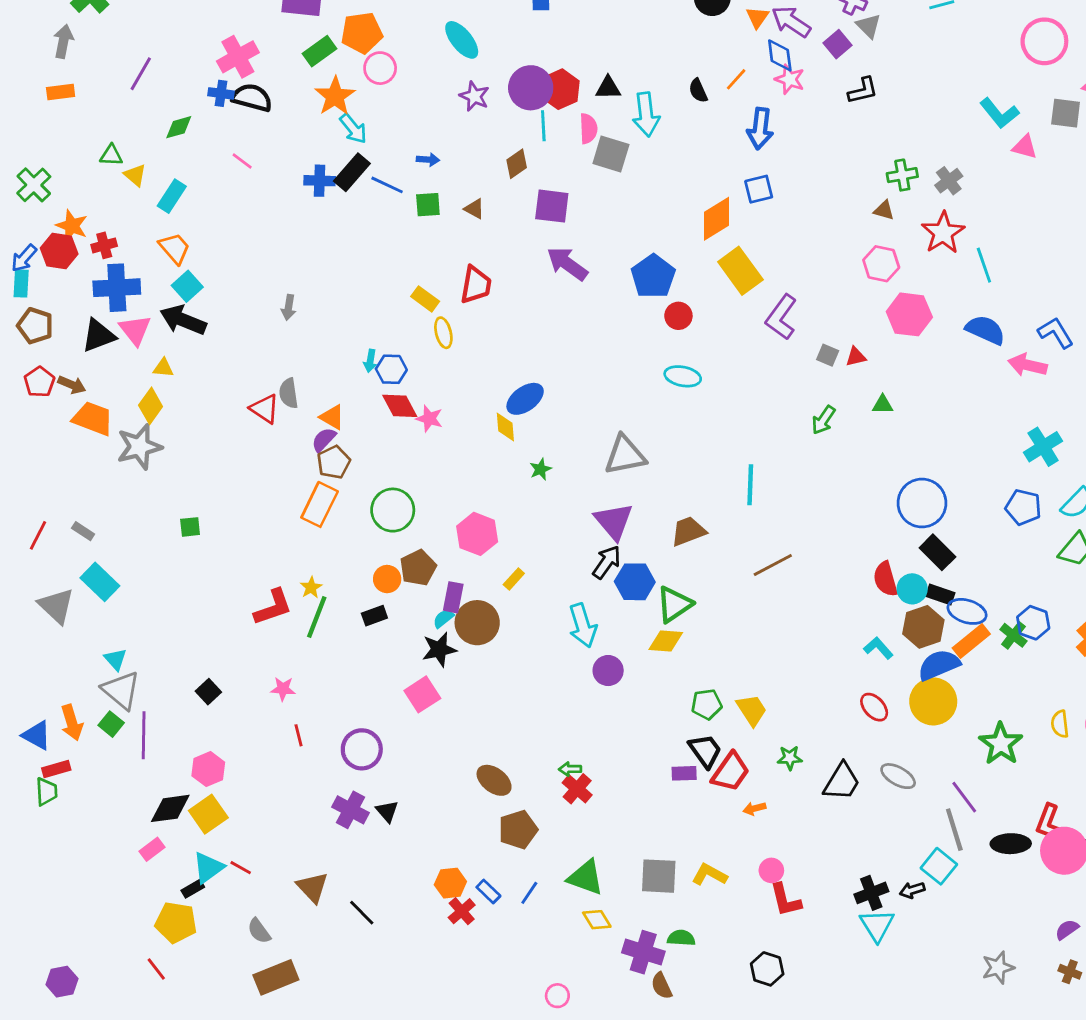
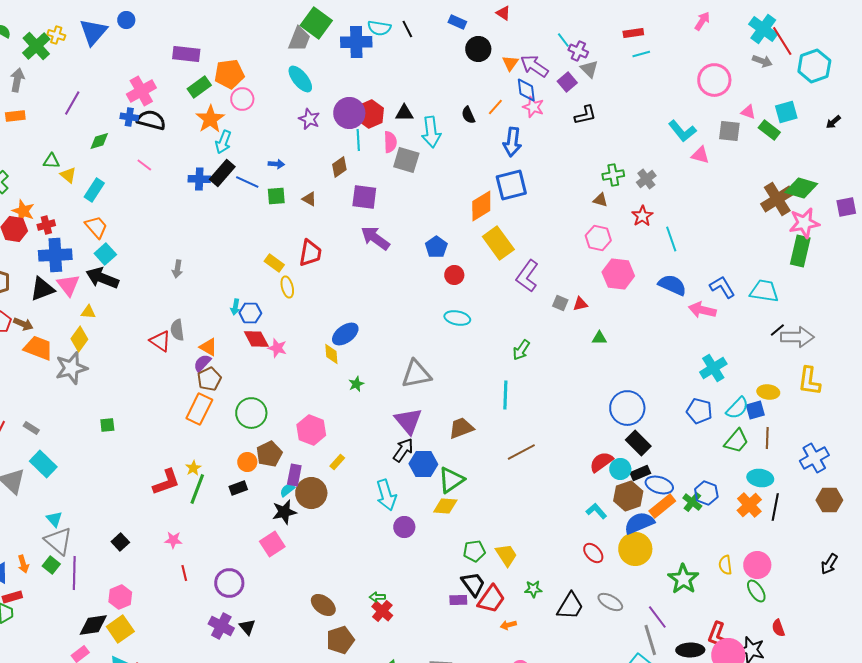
cyan arrow: (353, 129) -> (223, 142), turned 60
blue square: (759, 189) -> (511, 185), size x1.5
red star: (943, 233) -> (642, 216), size x0.7
blue pentagon: (653, 276) -> (436, 247), size x0.7
green arrow: (823, 420) -> (521, 350), moved
red semicircle: (885, 579) -> (601, 462), turned 70
black rectangle: (940, 595) -> (640, 473), turned -42
orange arrow: (72, 723) -> (23, 564), size x0.7

